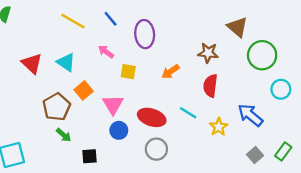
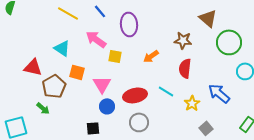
pink arrow: (106, 52) -> (96, 39), size x1.5
red triangle: (32, 63) -> (33, 67), moved, turned -30
orange square: (84, 90) -> (77, 72), turned -35
red ellipse: (152, 117) -> (135, 95), turned -30
green arrow: (64, 135) -> (43, 108), moved
gray square: (255, 155) -> (206, 128), moved
black square: (89, 156) -> (93, 128), moved

